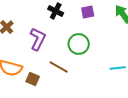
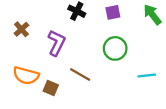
green circle: (79, 44) -> (115, 48), moved

